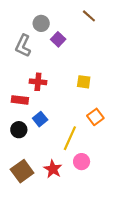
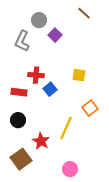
blue square: (40, 119) -> (50, 89), moved
pink circle: (82, 162) -> (70, 169), moved
red star: (53, 169) -> (41, 141), moved

